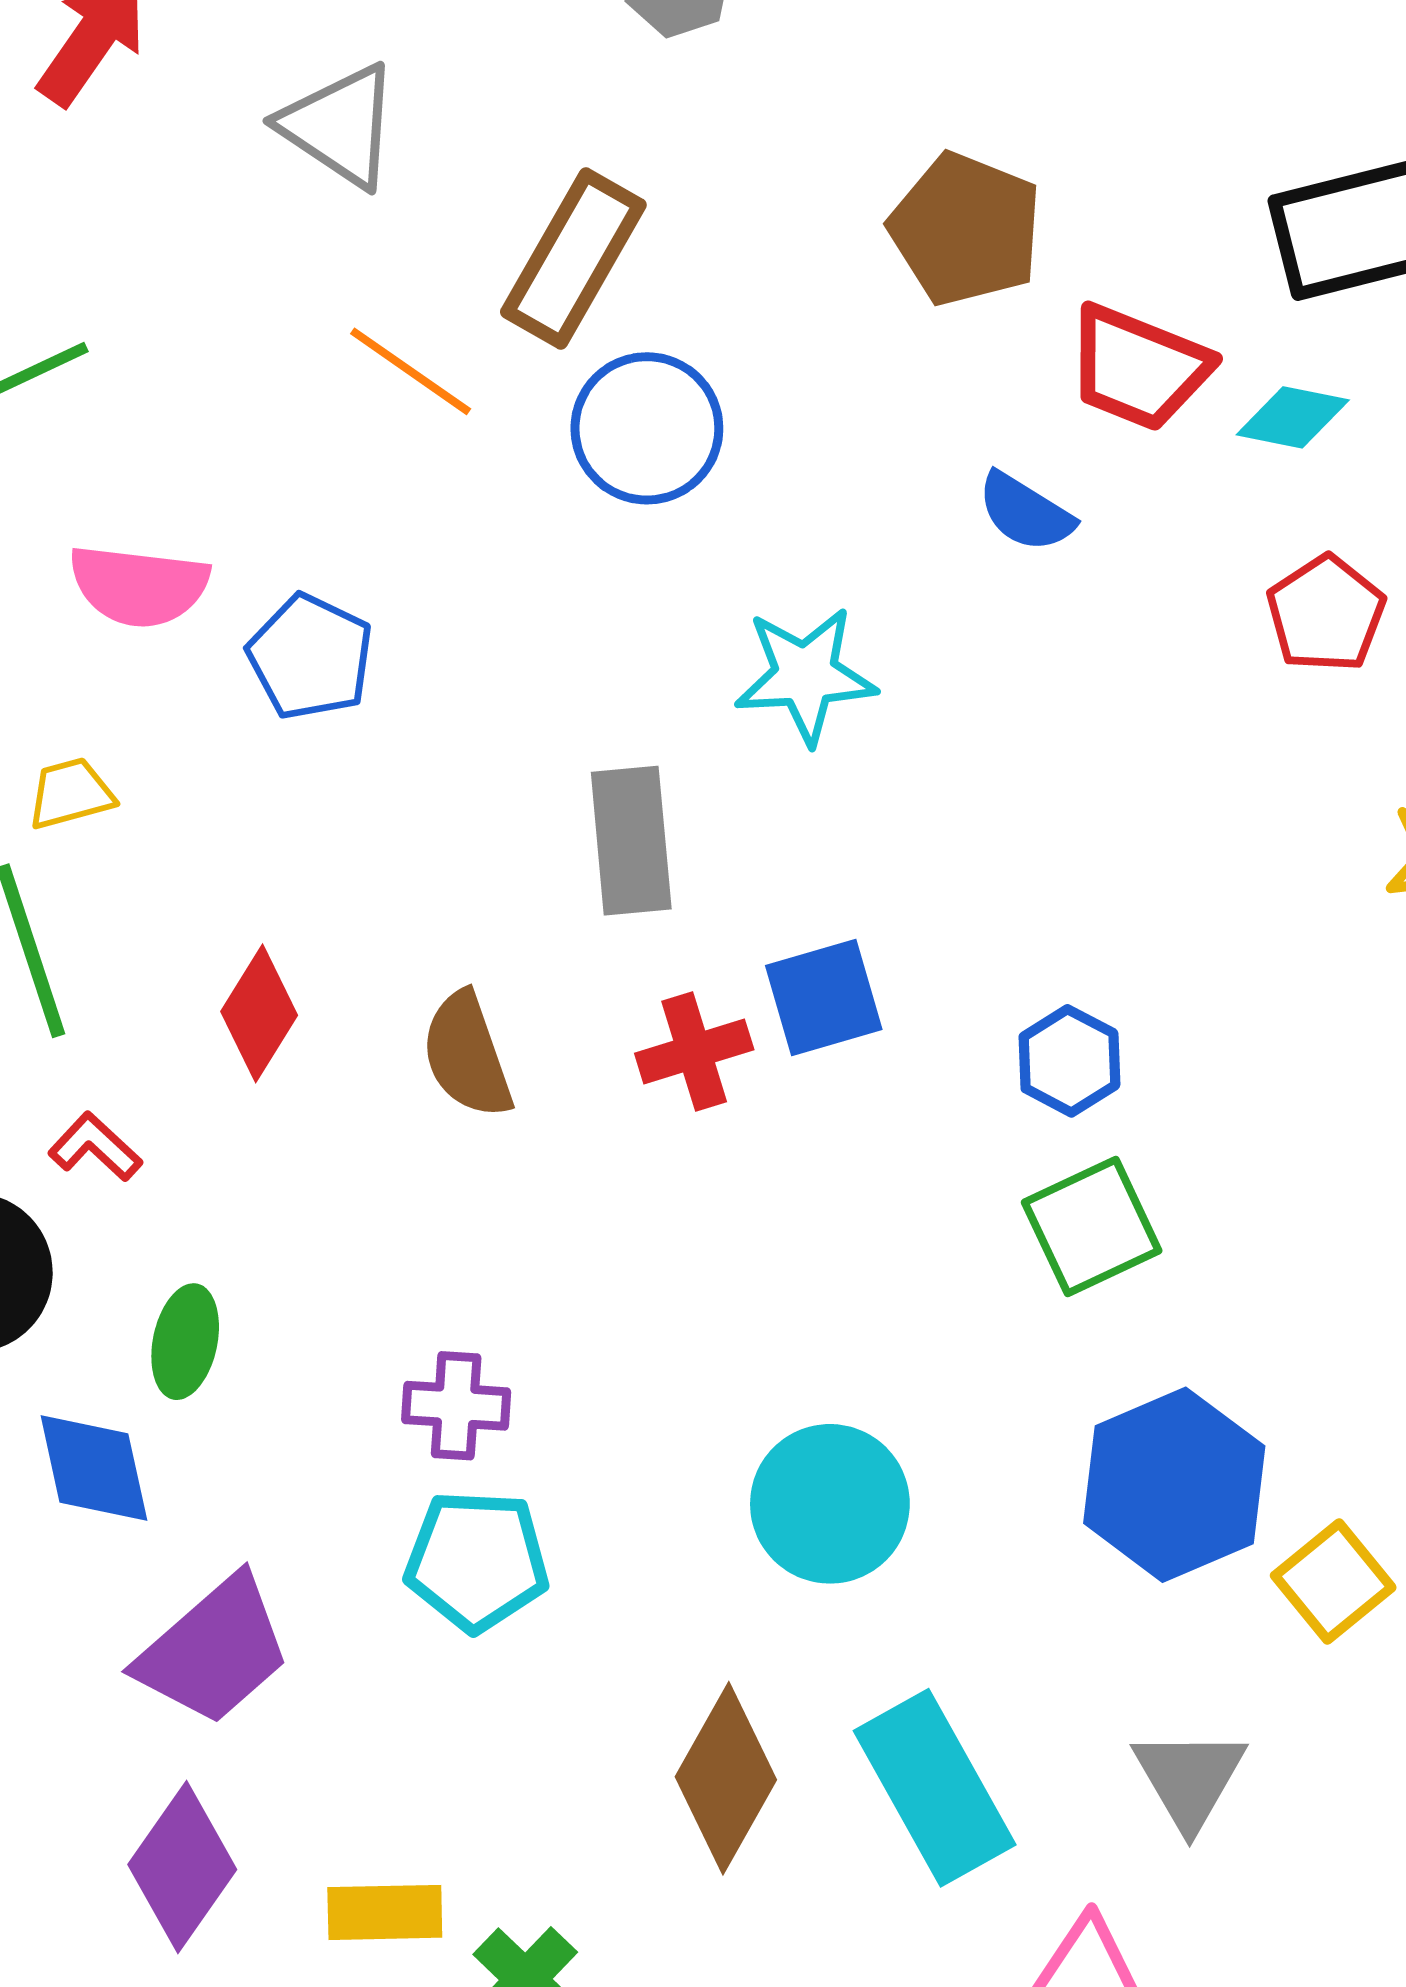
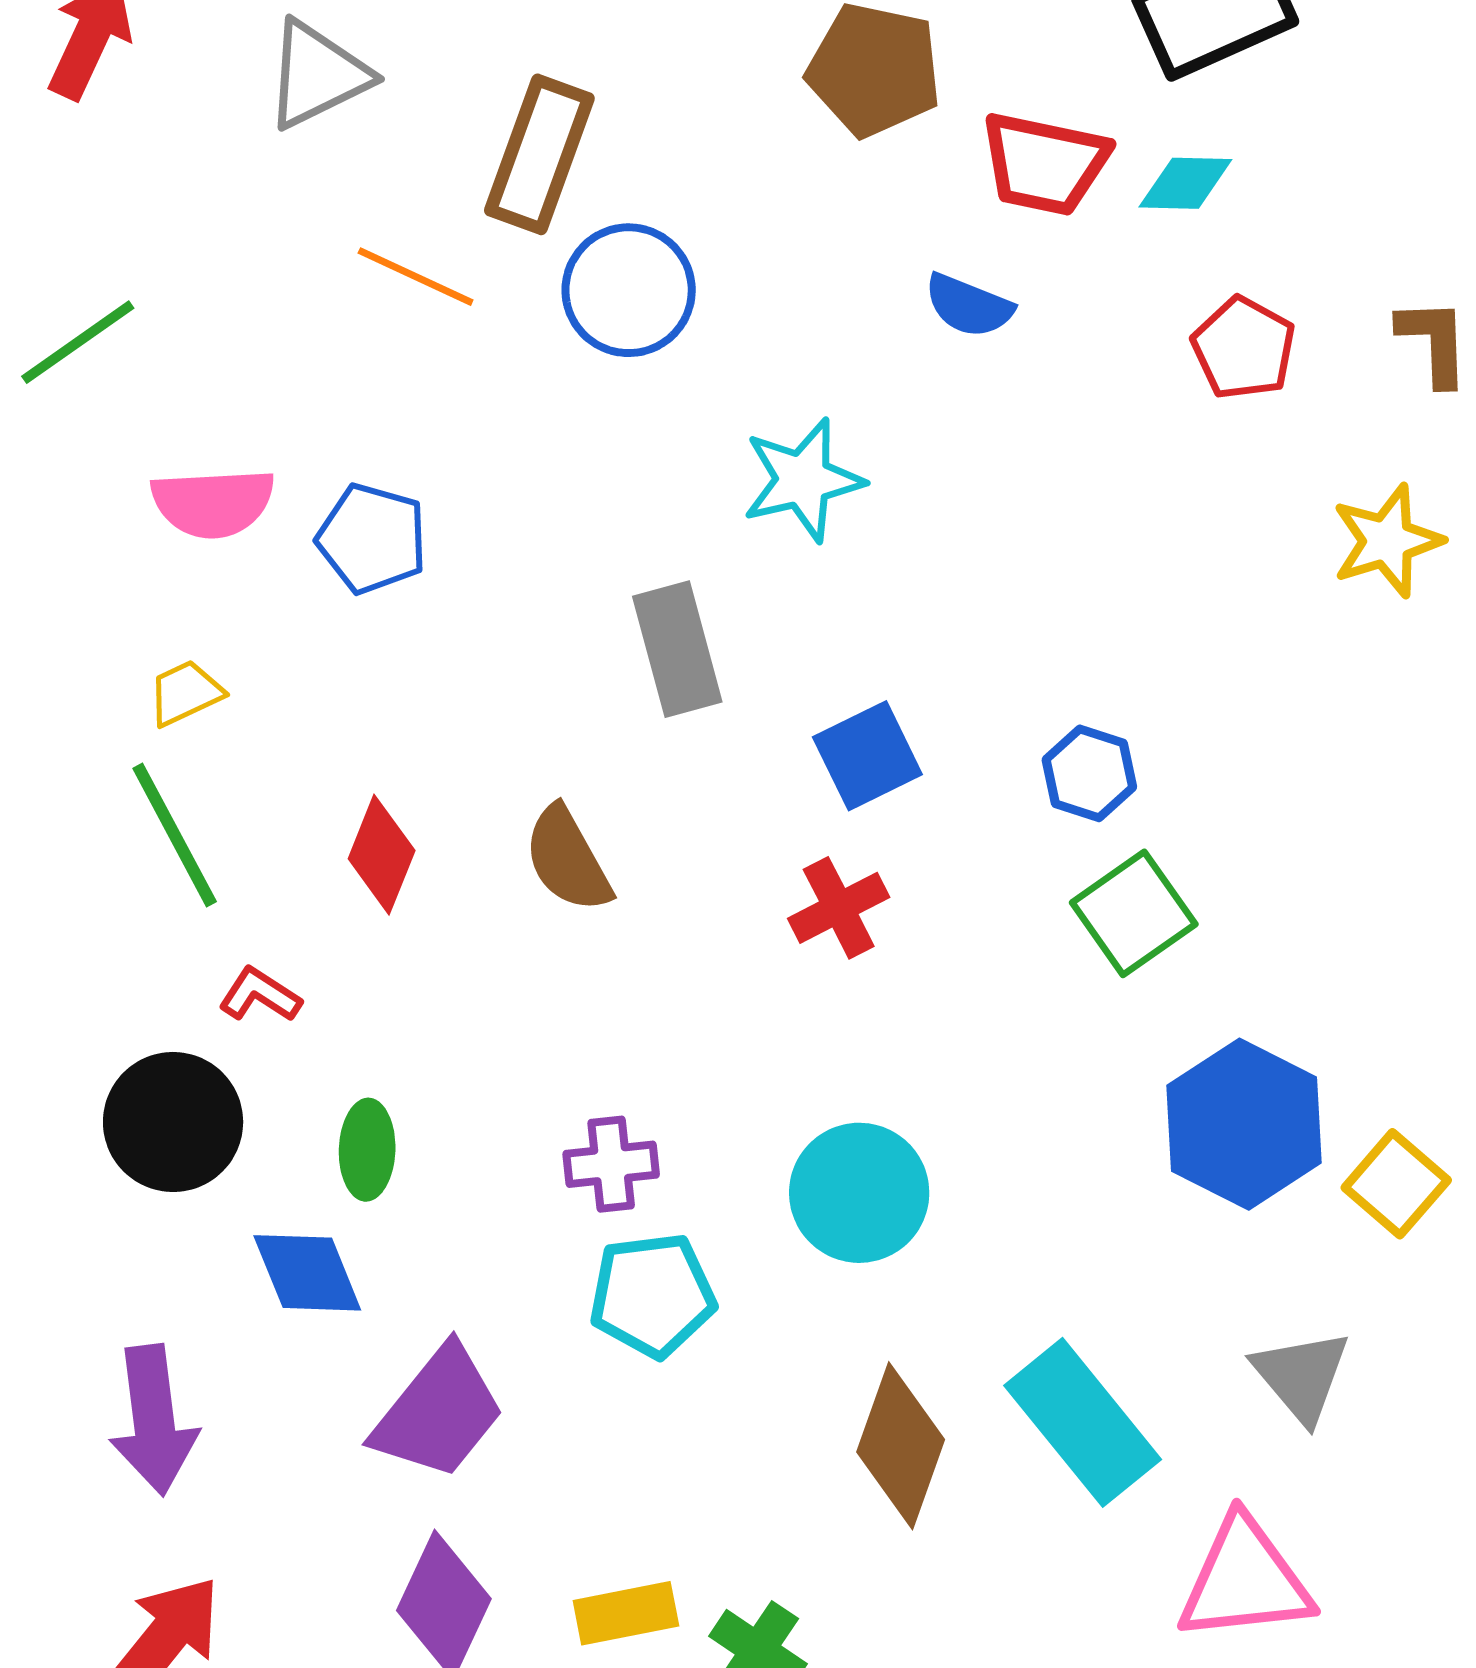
gray triangle: (340, 126) -> (317, 75), turned -50
red cross: (694, 1052) -> (839, 908), moved
cyan circle: (830, 1504) -> (859, 1193), moved

